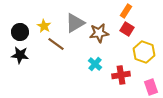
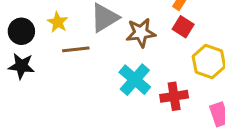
brown line: (56, 44) -> (76, 49), turned -42
cyan cross: (95, 64) -> (135, 80), size x1.5

